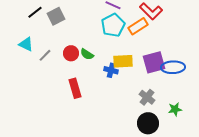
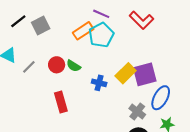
orange rectangle: (138, 26) -> (83, 31), moved
yellow rectangle: (123, 61) -> (126, 73), moved, turned -42
blue ellipse: (173, 67) -> (161, 98), moved, turned -60

